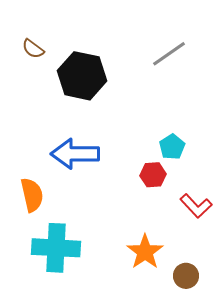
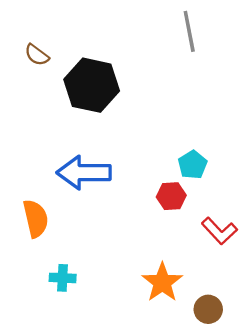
gray line: (169, 54) -> (189, 31), moved, turned -66
cyan cross: (56, 248) -> (63, 278), size x0.5

